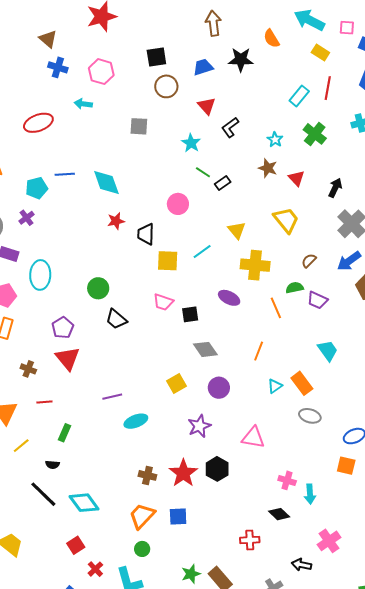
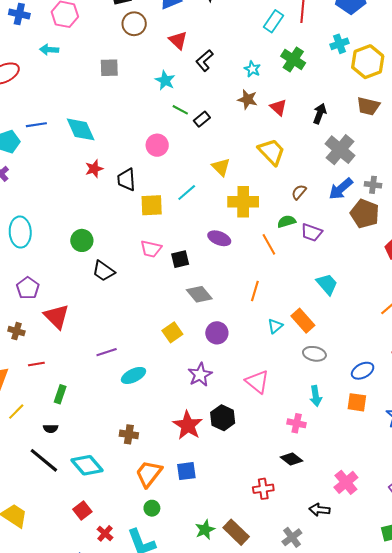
purple pentagon: (63, 328) -> (28, 288), moved
pink triangle: (253, 438) -> (257, 382), turned 35
brown cross: (147, 475) -> (129, 434), moved
cyan arrow: (310, 494) -> (316, 396), moved

